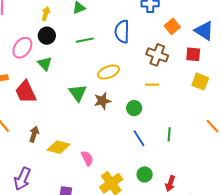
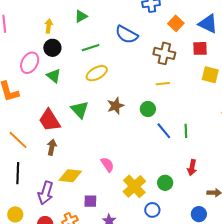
blue semicircle: (122, 32) -> (127, 35), turned -55
yellow ellipse: (108, 72) -> (97, 73), moved
red trapezoid: (26, 92) -> (49, 120), moved
green triangle: (78, 93) -> (80, 110), moved
blue line: (139, 138) -> (164, 131), moved
yellow diamond: (59, 147) -> (70, 176), moved
green circle: (145, 174) -> (165, 183), moved
red arrow: (170, 183) -> (192, 168), moved

